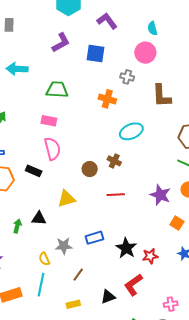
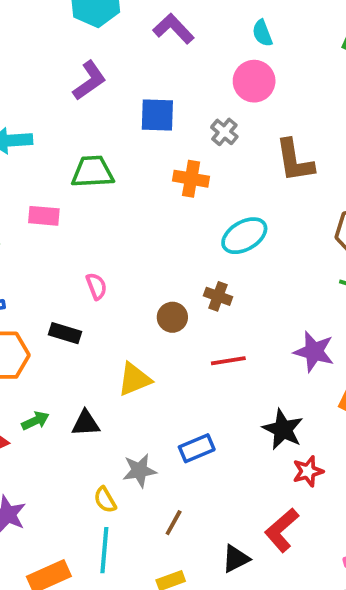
blue square: (96, 53) -> (157, 115), moved
gray cross: (127, 77) -> (224, 132), turned 32
pink rectangle: (49, 121) -> (44, 216), moved
pink semicircle: (52, 149) -> (96, 286), size x0.6
green arrow: (17, 226) -> (35, 421), moved, turned 56
black star: (126, 248) -> (283, 429), moved

